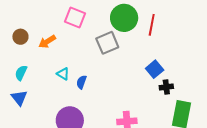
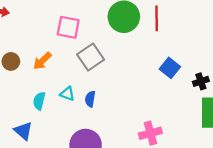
gray square: (107, 43) -> (91, 57), moved
cyan semicircle: (21, 73) -> (39, 101), moved
black cross: (166, 87) -> (201, 81), moved

